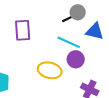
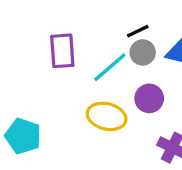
gray circle: (78, 12) -> (143, 52), moved
cyan line: (69, 42) -> (110, 67), moved, turned -65

